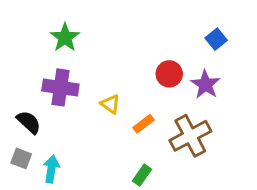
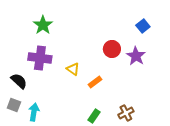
brown cross: (190, 136) -> (126, 113), moved, size x0.6

